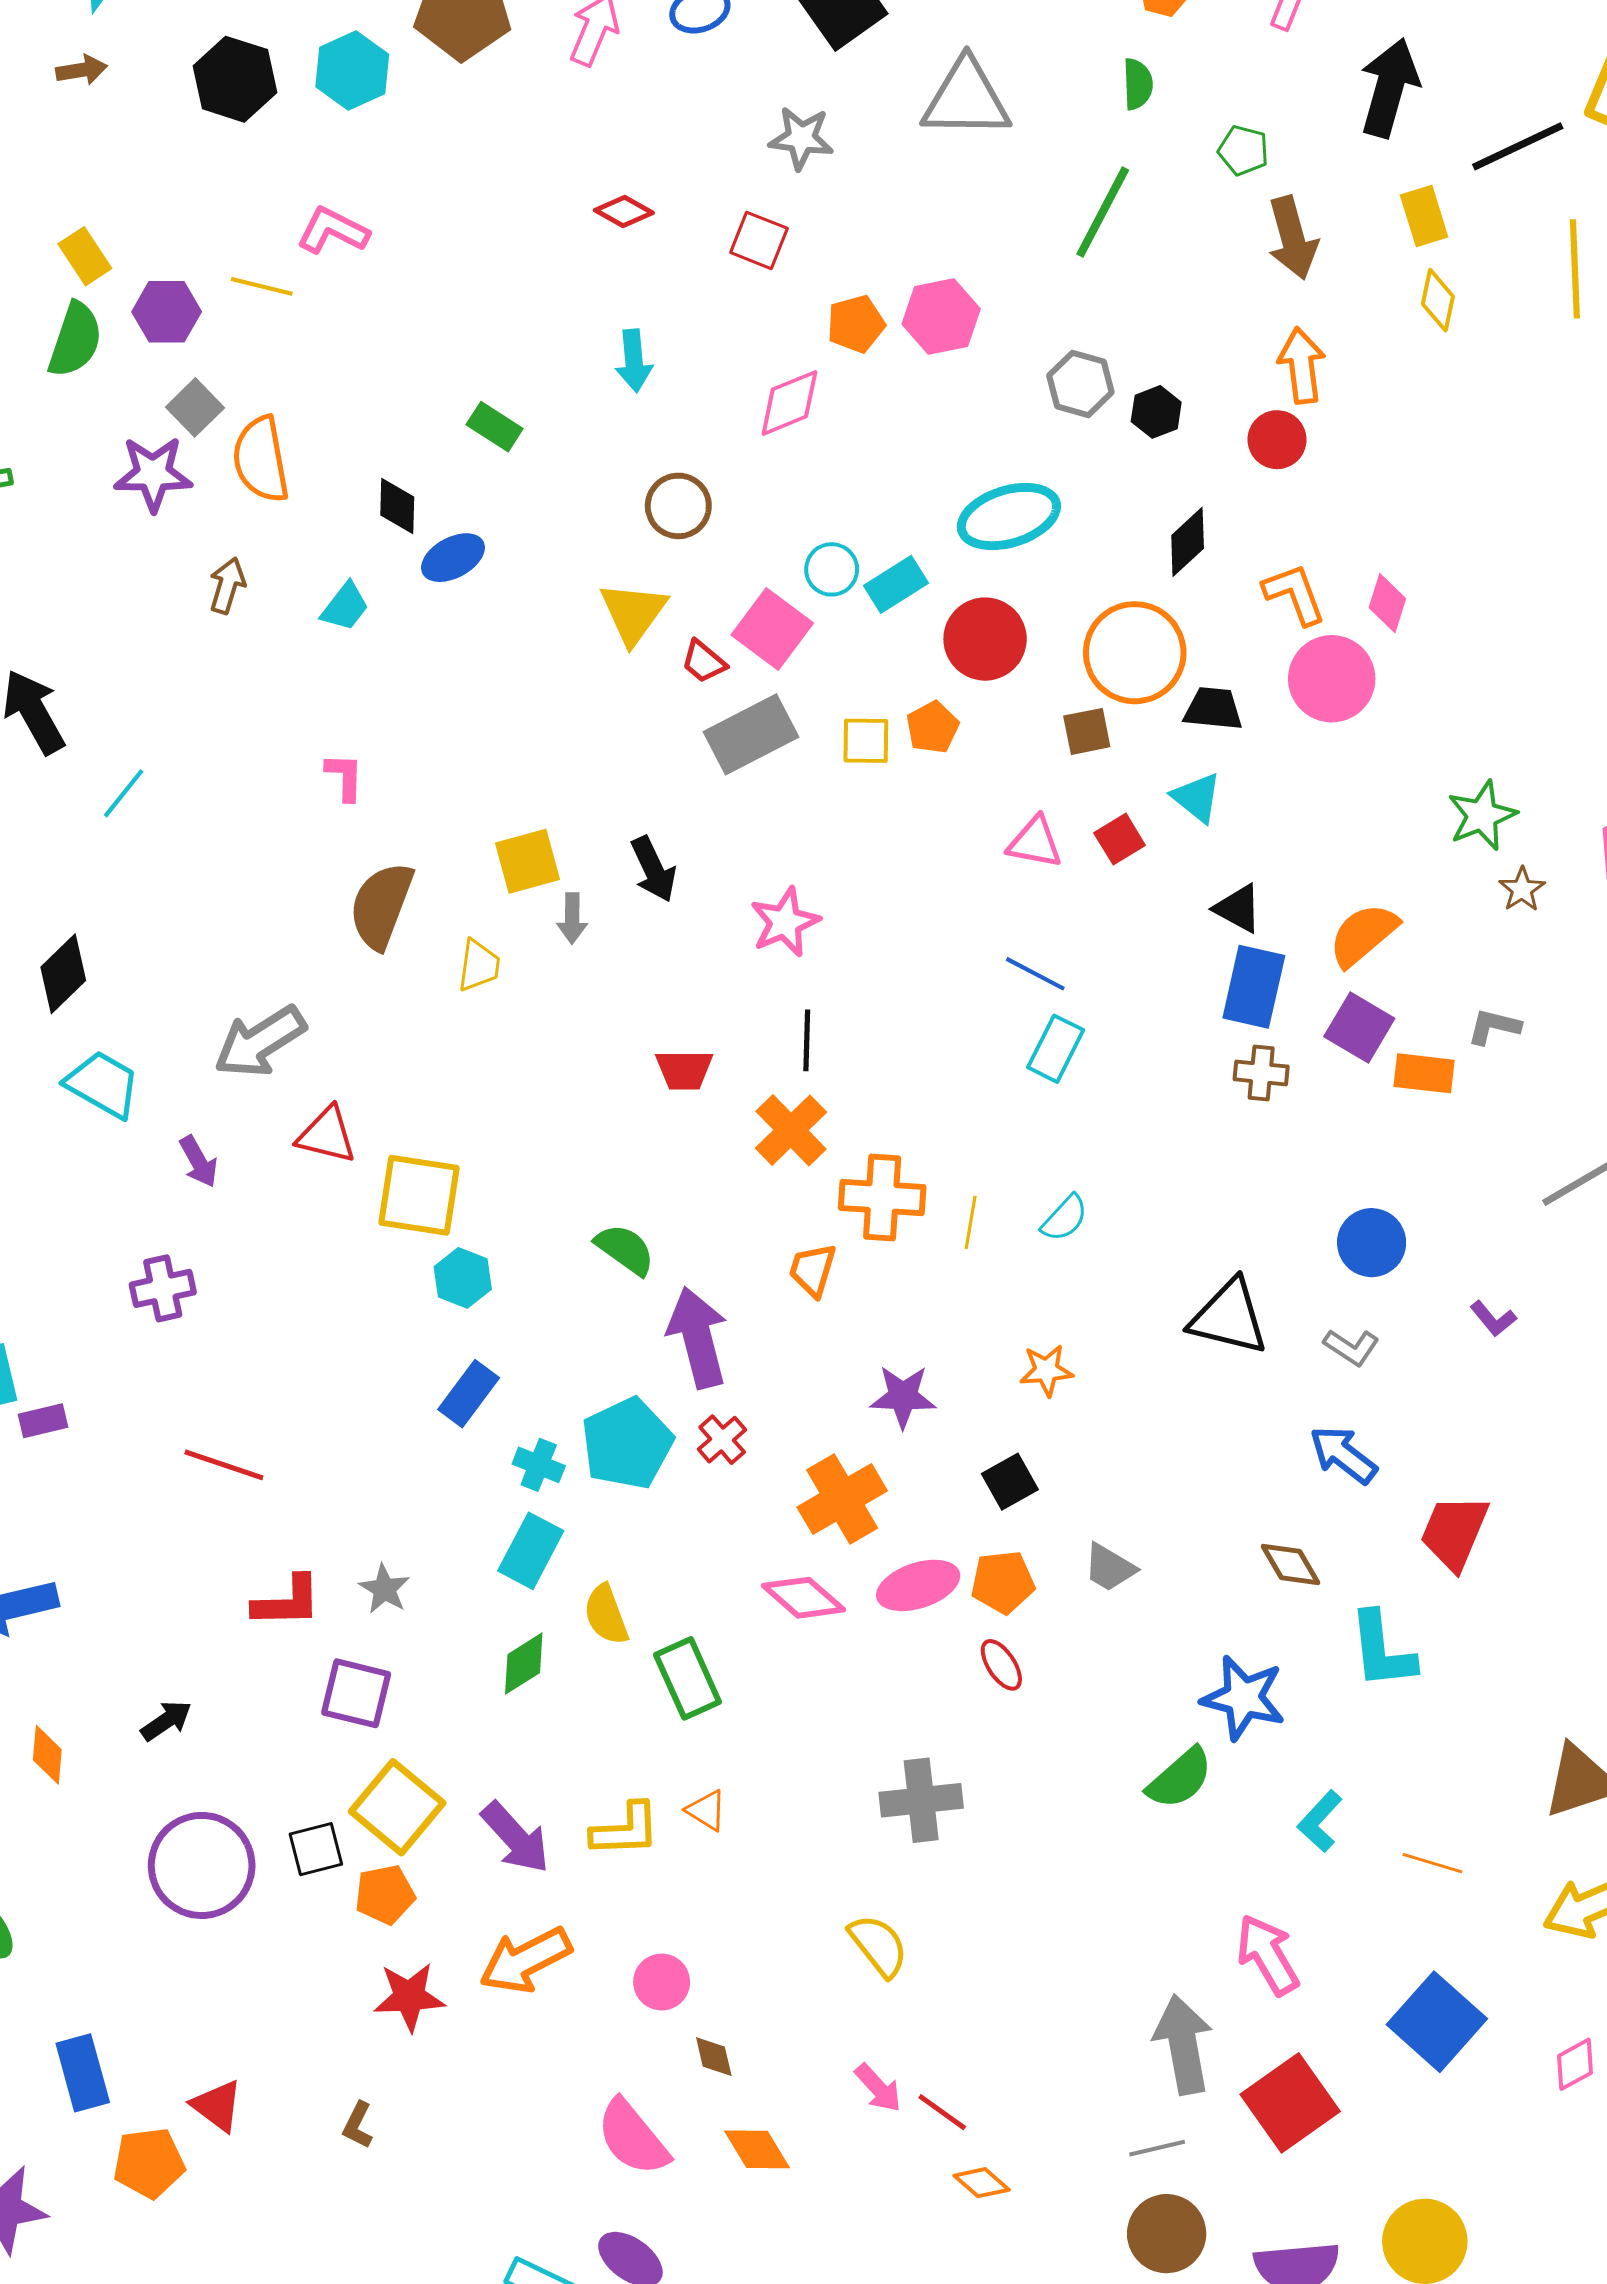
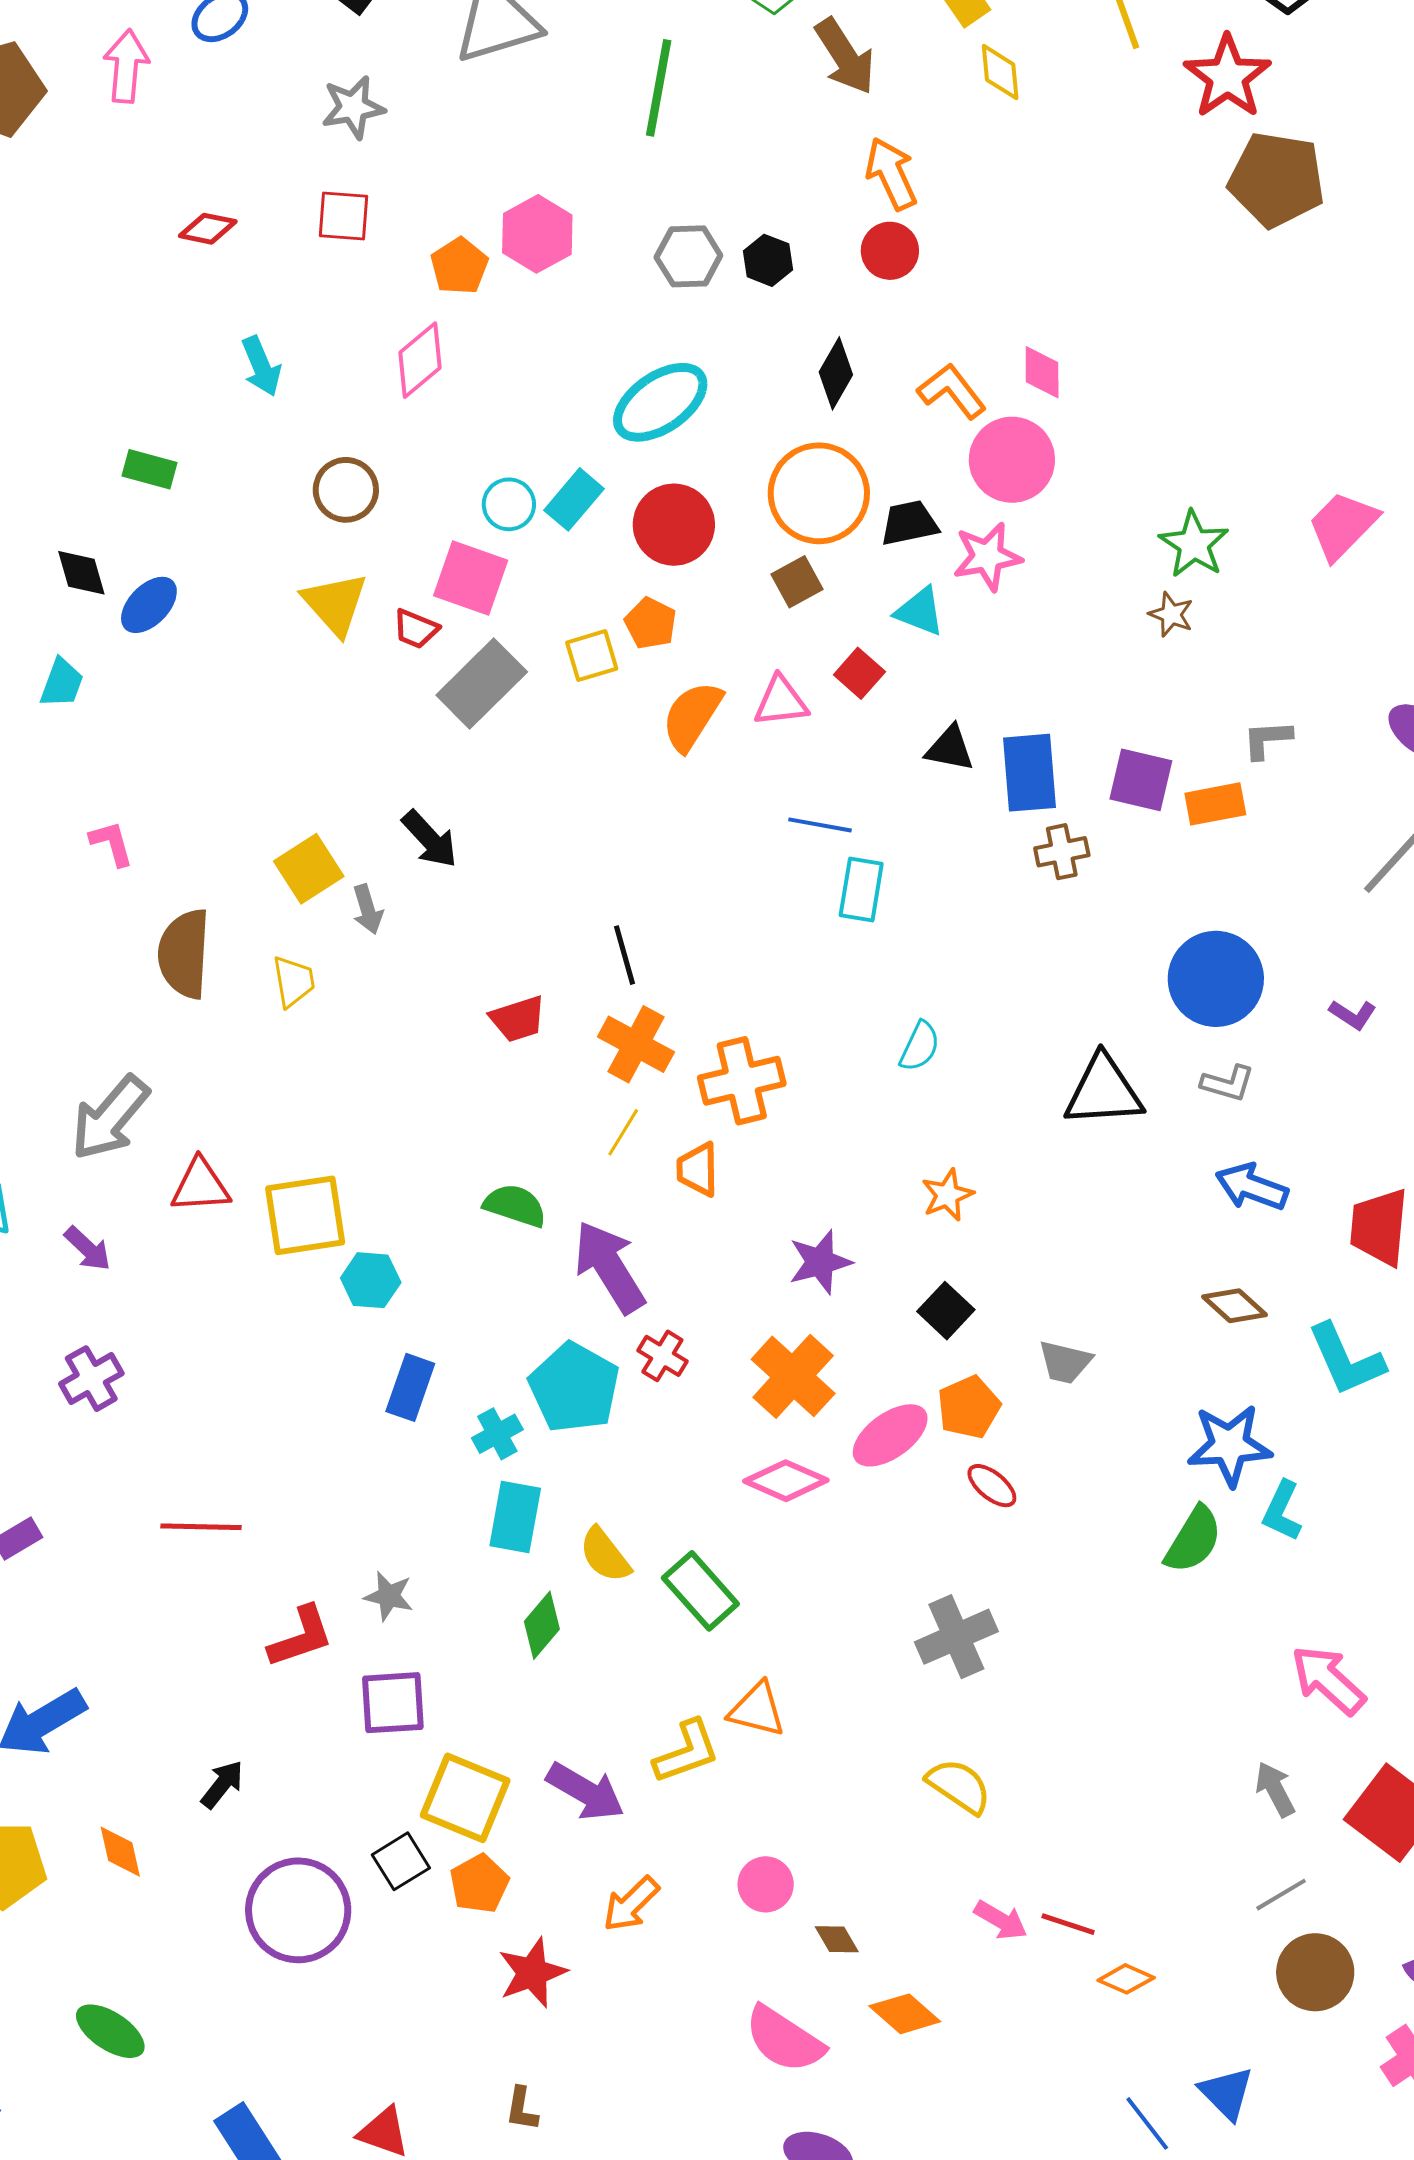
brown star: (1522, 889) -> (1171, 614), moved
black triangle: (1238, 908) -> (950, 748), moved
pink star: (785, 922) -> (987, 557), moved, turned 30
orange semicircle: (1363, 935) -> (692, 716), moved
yellow line: (971, 1222) -> (623, 1132), moved, turned 39
blue circle: (1372, 1243) -> (1216, 979), size x1.4
cyan cross: (539, 1465) -> (497, 1434), turned -33
orange triangle: (706, 1810) -> (757, 1710), size x1.4
cyan L-shape: (1320, 1821) -> (1282, 1511), moved
orange arrow: (525, 1960) -> (631, 1904), size x0.7
gray arrow: (1183, 2044) -> (1275, 1789), size x0.6

